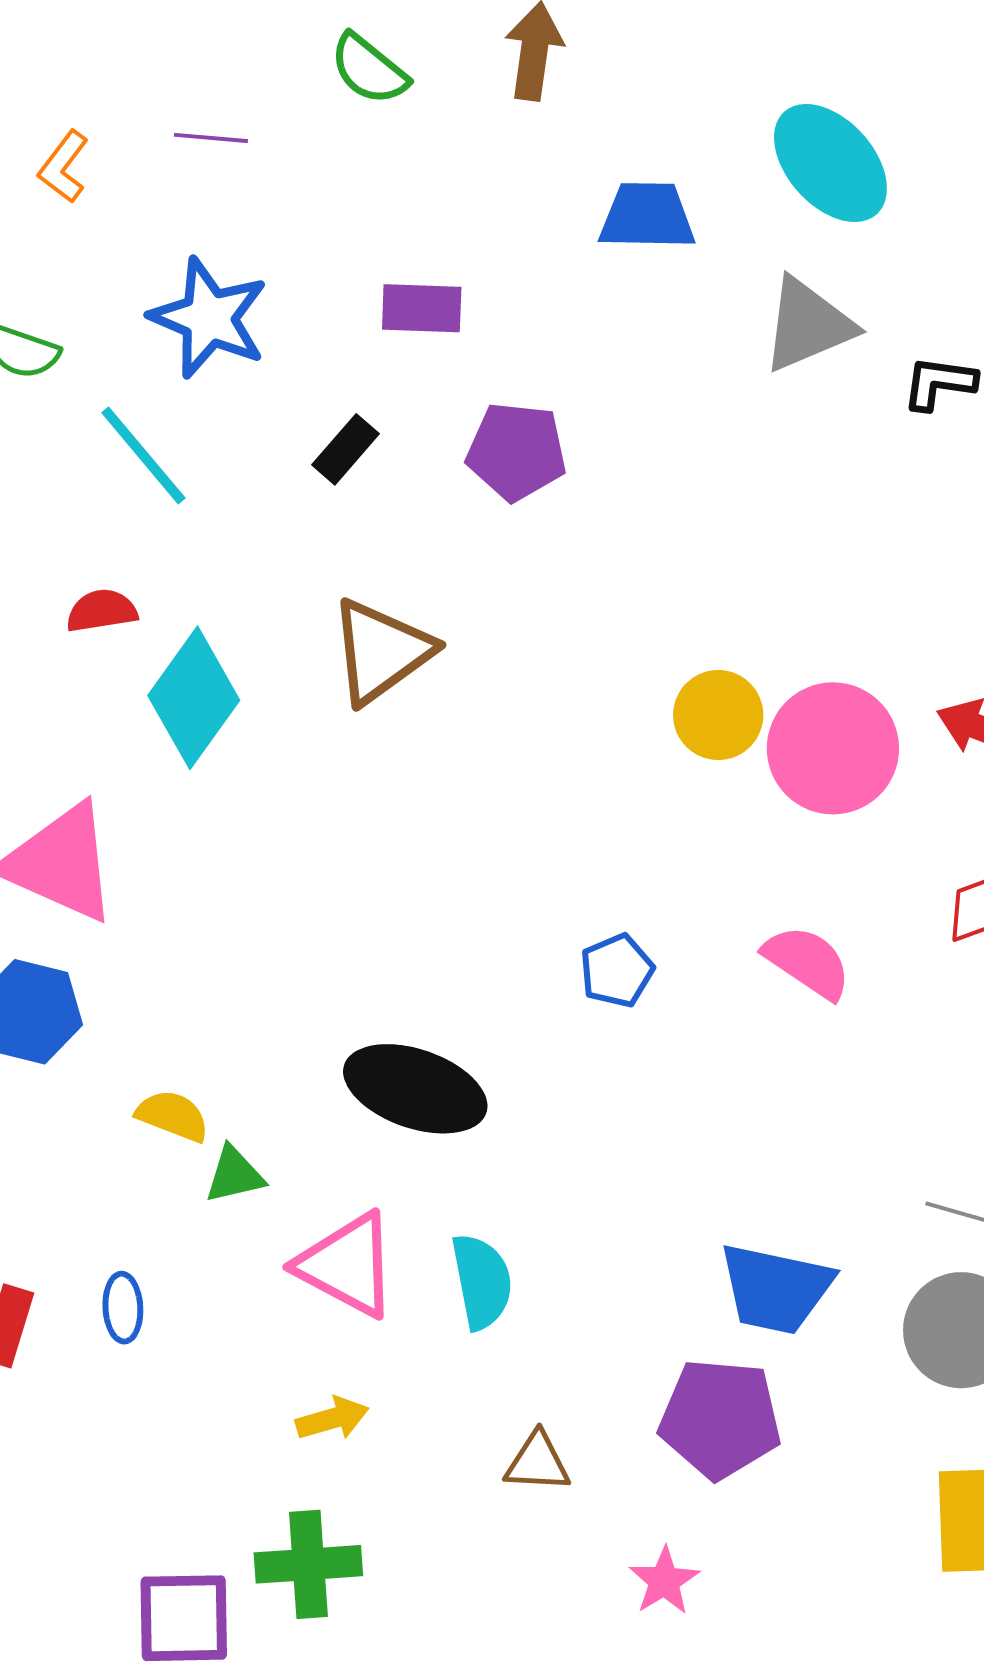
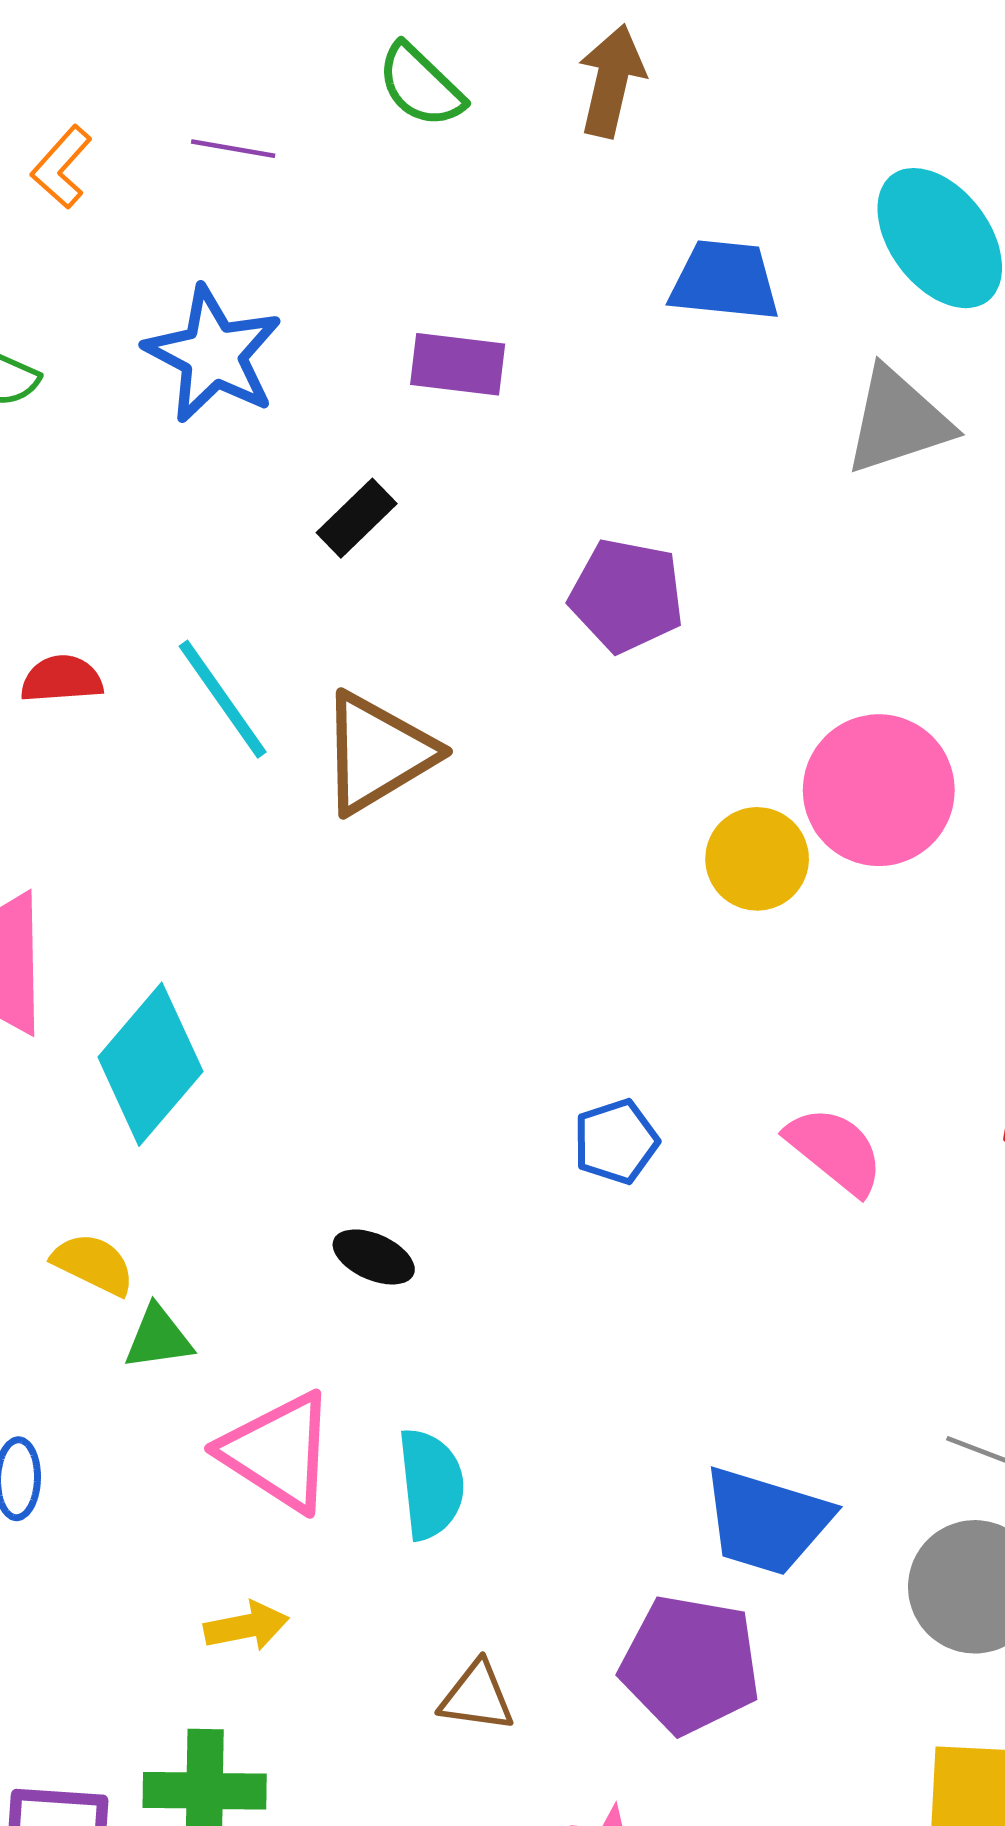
purple pentagon: (517, 451) -> (627, 596), moved
cyan line: (143, 455) -> (223, 699), moved
cyan diamond: (194, 698) -> (150, 1064), moved
pink circle: (833, 748) -> (879, 790), moved
black ellipse: (415, 1089) -> (374, 1257), size x0.5

